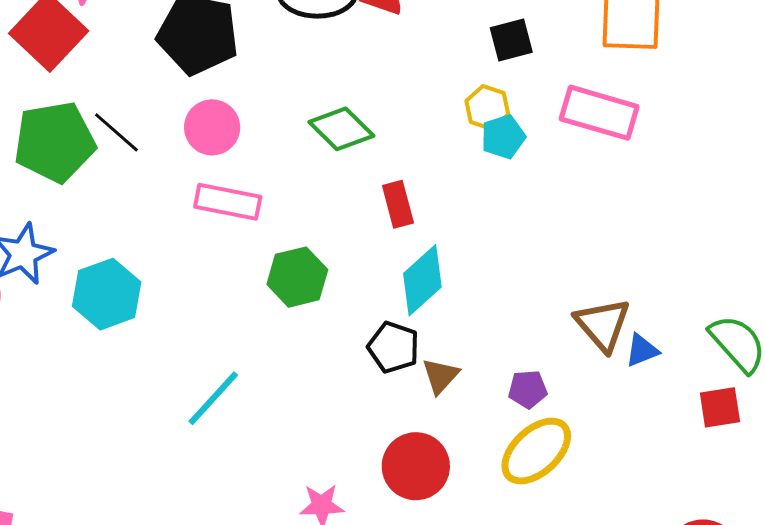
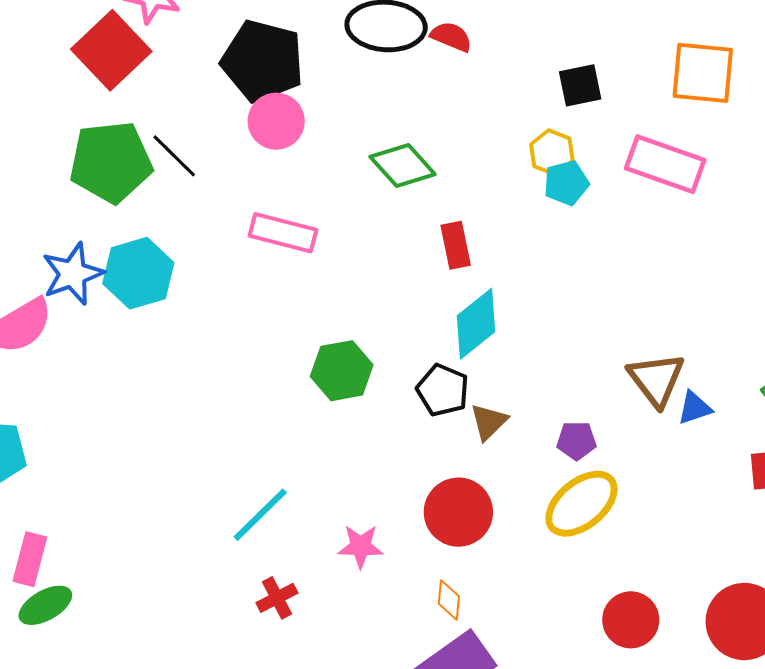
pink circle: (212, 127) -> (276, 121), moved
green hexagon: (297, 277) -> (342, 371), moved
cyan hexagon: (107, 294) -> (138, 273), moved
cyan line: (213, 398) -> (260, 515), moved

